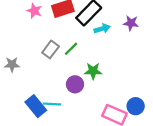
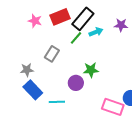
green line: (71, 49) -> (76, 38), moved
gray star: (12, 64) -> (27, 70), moved
blue rectangle: (36, 106) -> (33, 90), moved

